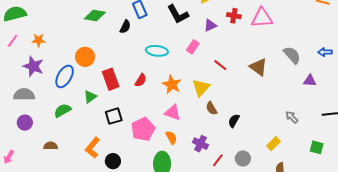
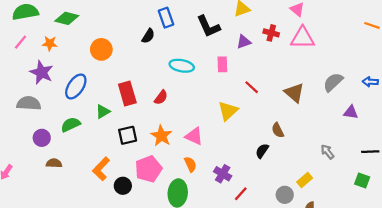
green diamond: (95, 16) -> (67, 18), moved
pink rectangle: (193, 47) -> (222, 64), turned -40
gray semicircle: (292, 55) -> (333, 82), turned -96
orange circle: (85, 57) -> (101, 49), moved
orange star: (172, 84) -> (161, 136), moved
brown semicircle: (212, 108) -> (278, 130), moved
purple circle: (25, 123) -> (42, 138), moved
pink pentagon: (143, 129) -> (148, 169), moved
green square: (317, 147) -> (362, 181), moved
gray circle: (243, 158) -> (285, 195), moved

